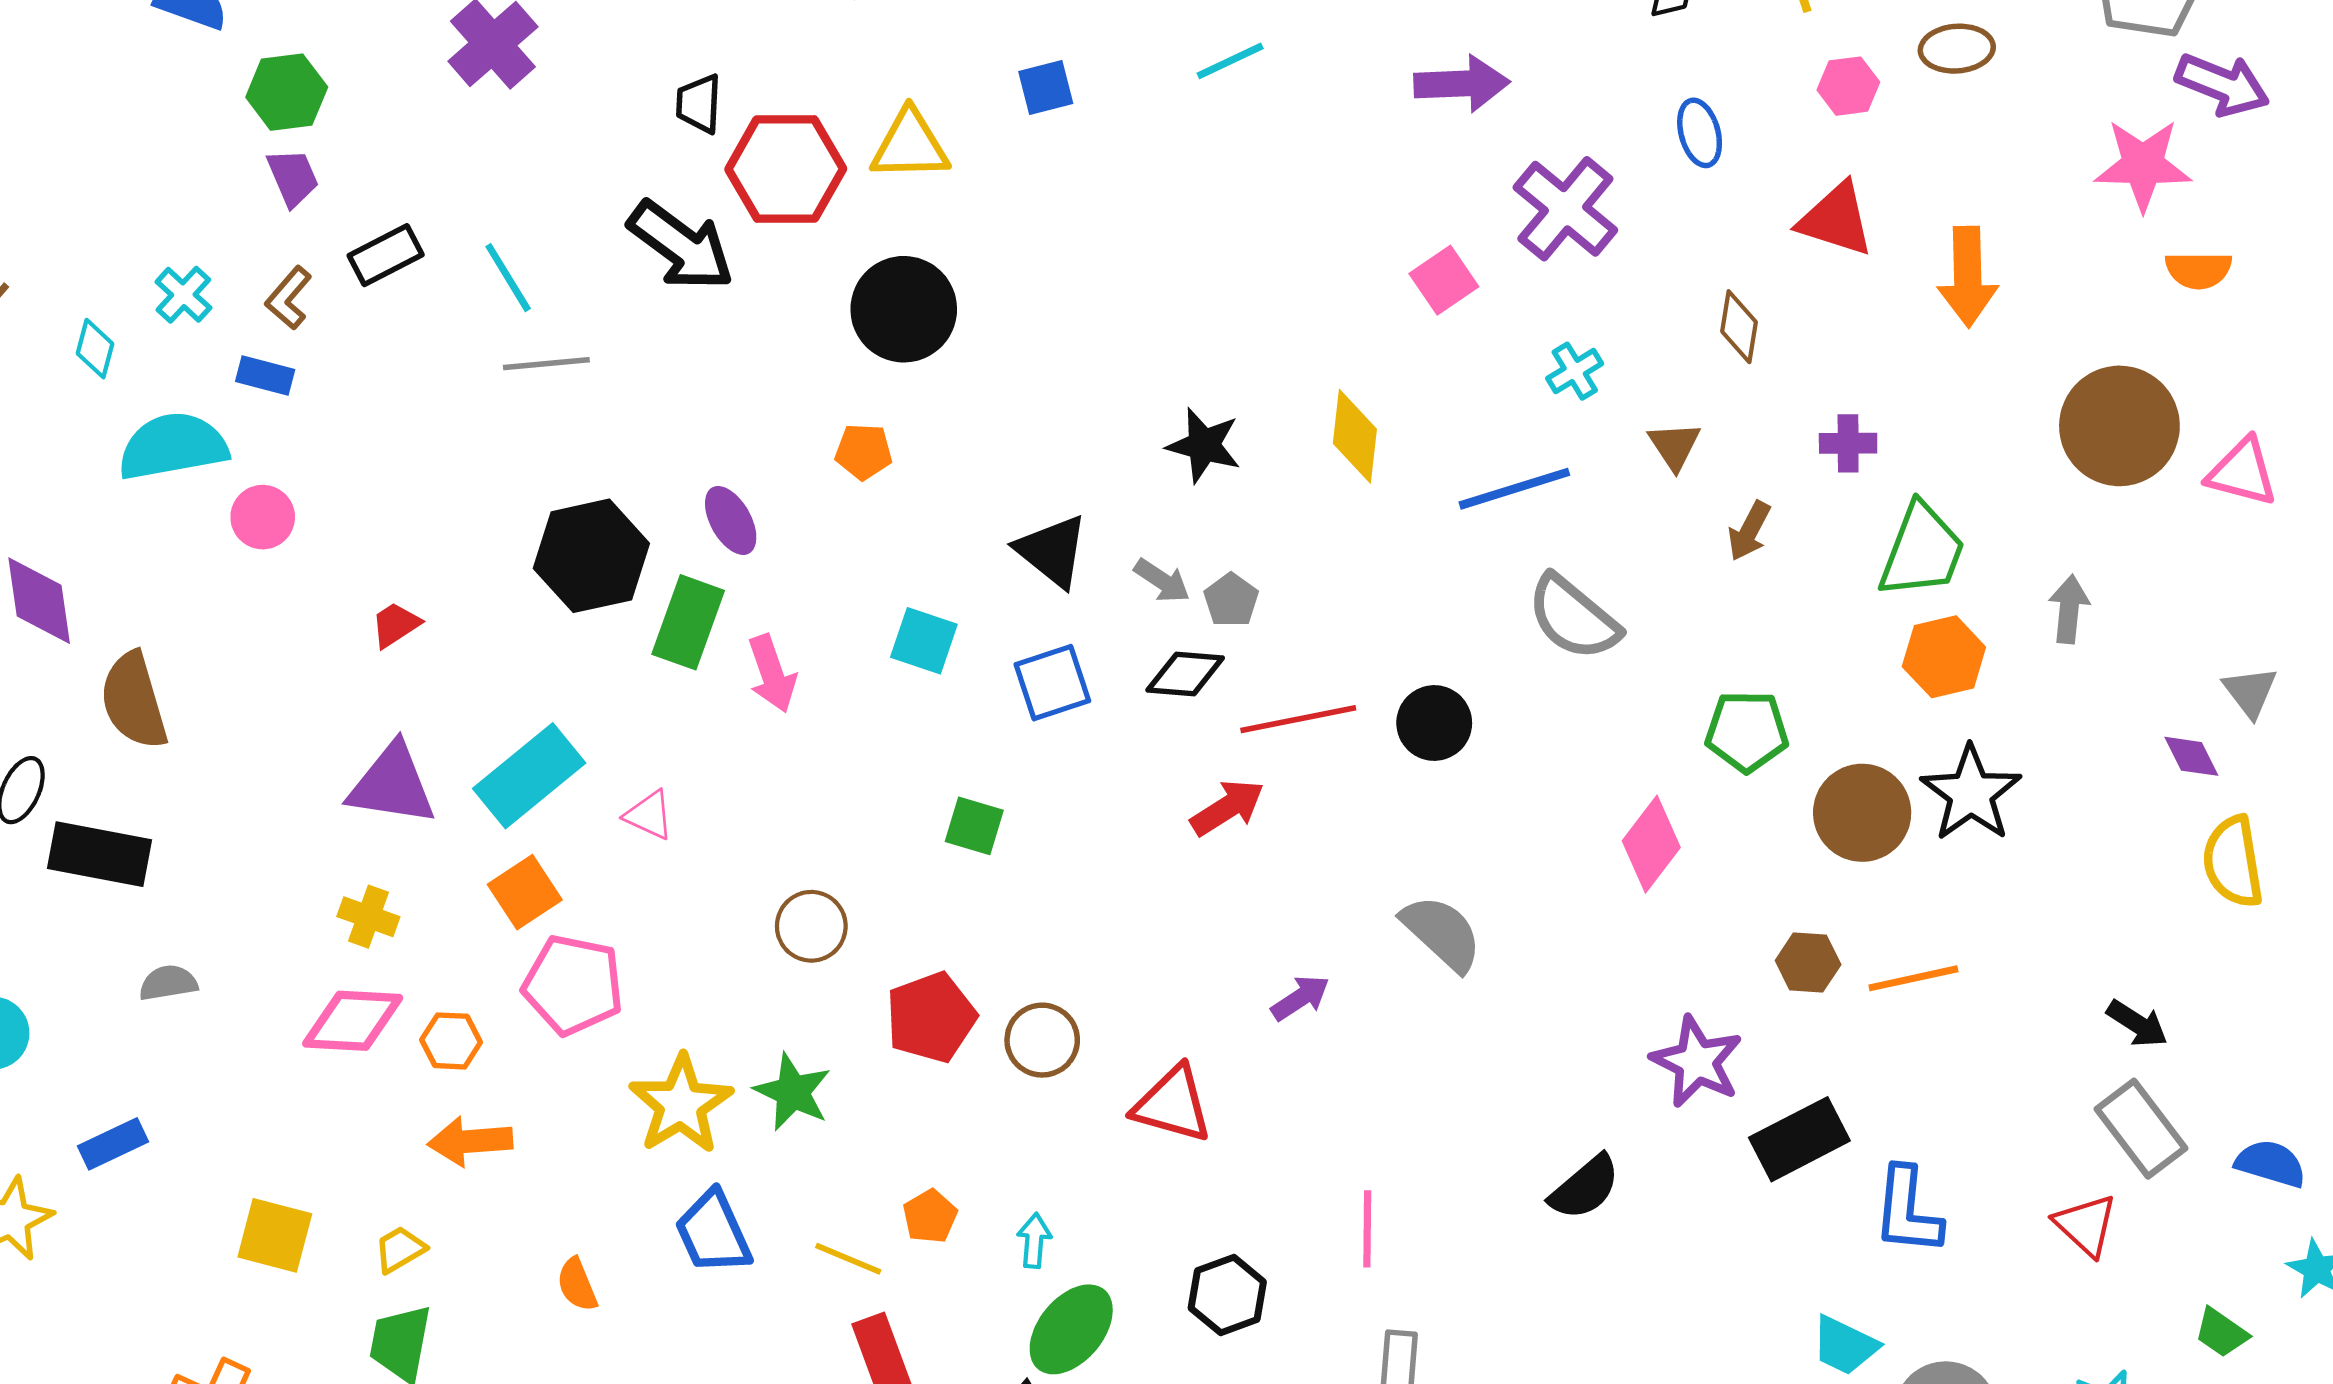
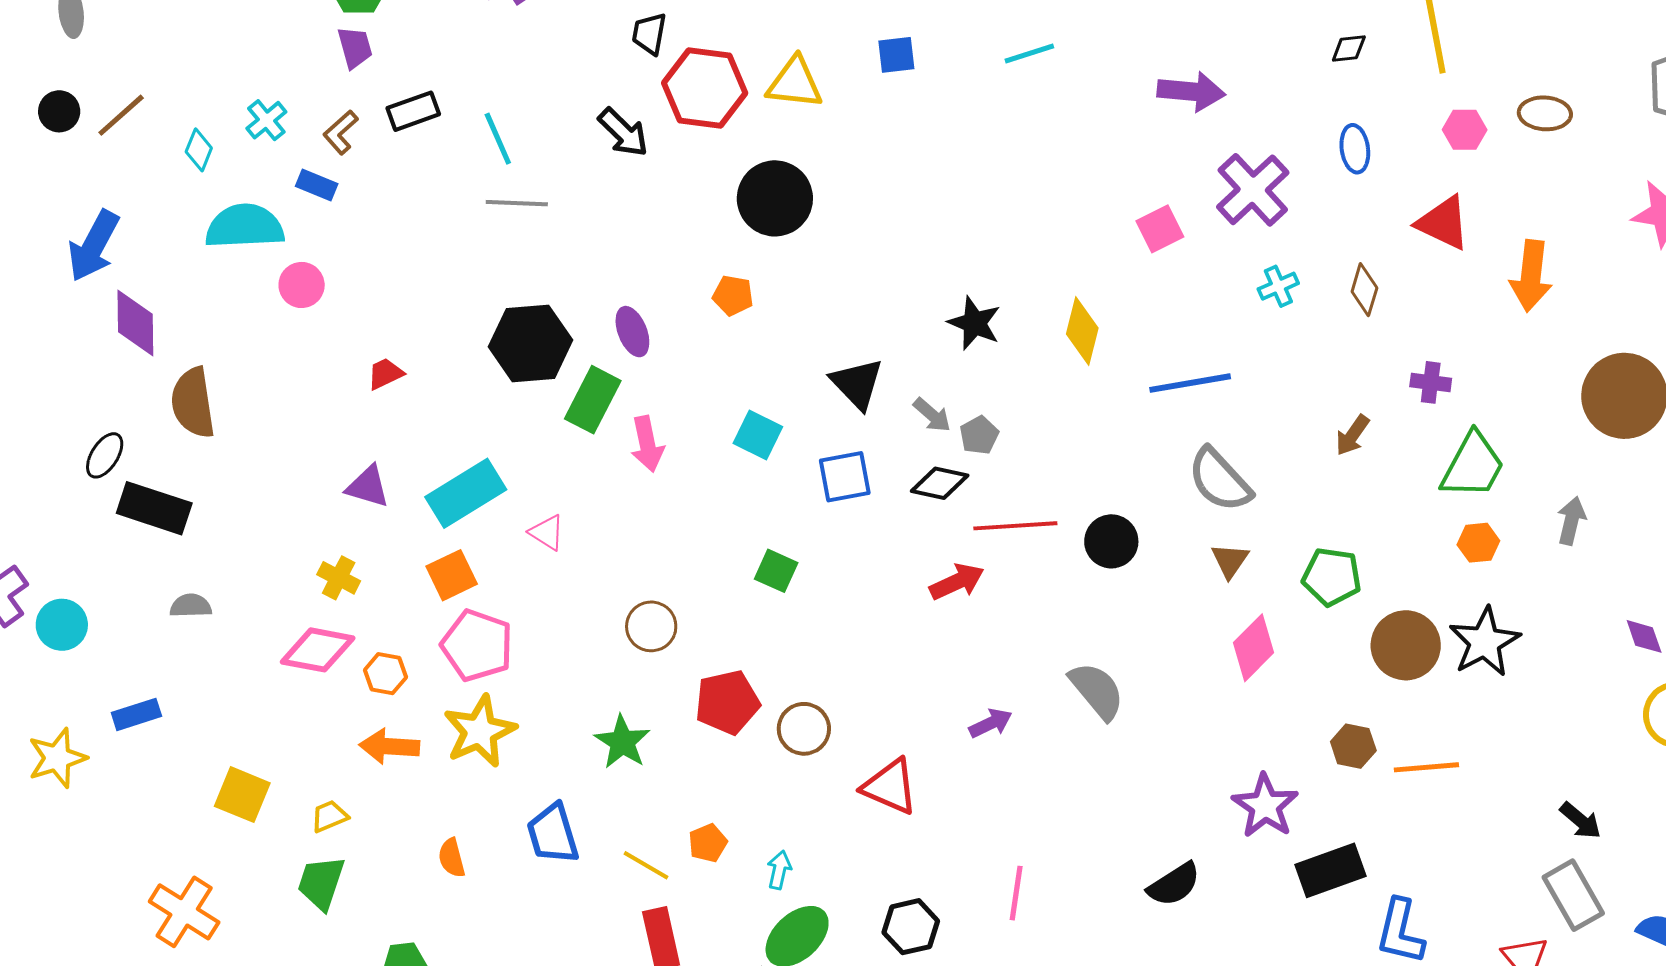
black arrow: (681, 246) -> (623, 132), size x0.7
cyan cross: (1575, 371) -> (1278, 286), moved
brown triangle: (1674, 446) -> (1230, 561), moved
orange hexagon: (1944, 657) -> (1478, 543), size x0.7
purple triangle: (392, 784) -> (368, 486), size x0.7
yellow star: (681, 1104) -> (480, 731), moved

